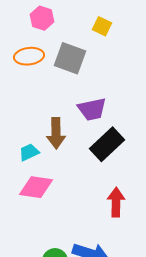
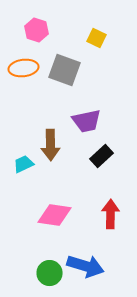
black rectangle: (107, 144) -> (102, 156), size x0.7
pink diamond: (36, 187) -> (54, 215), moved

